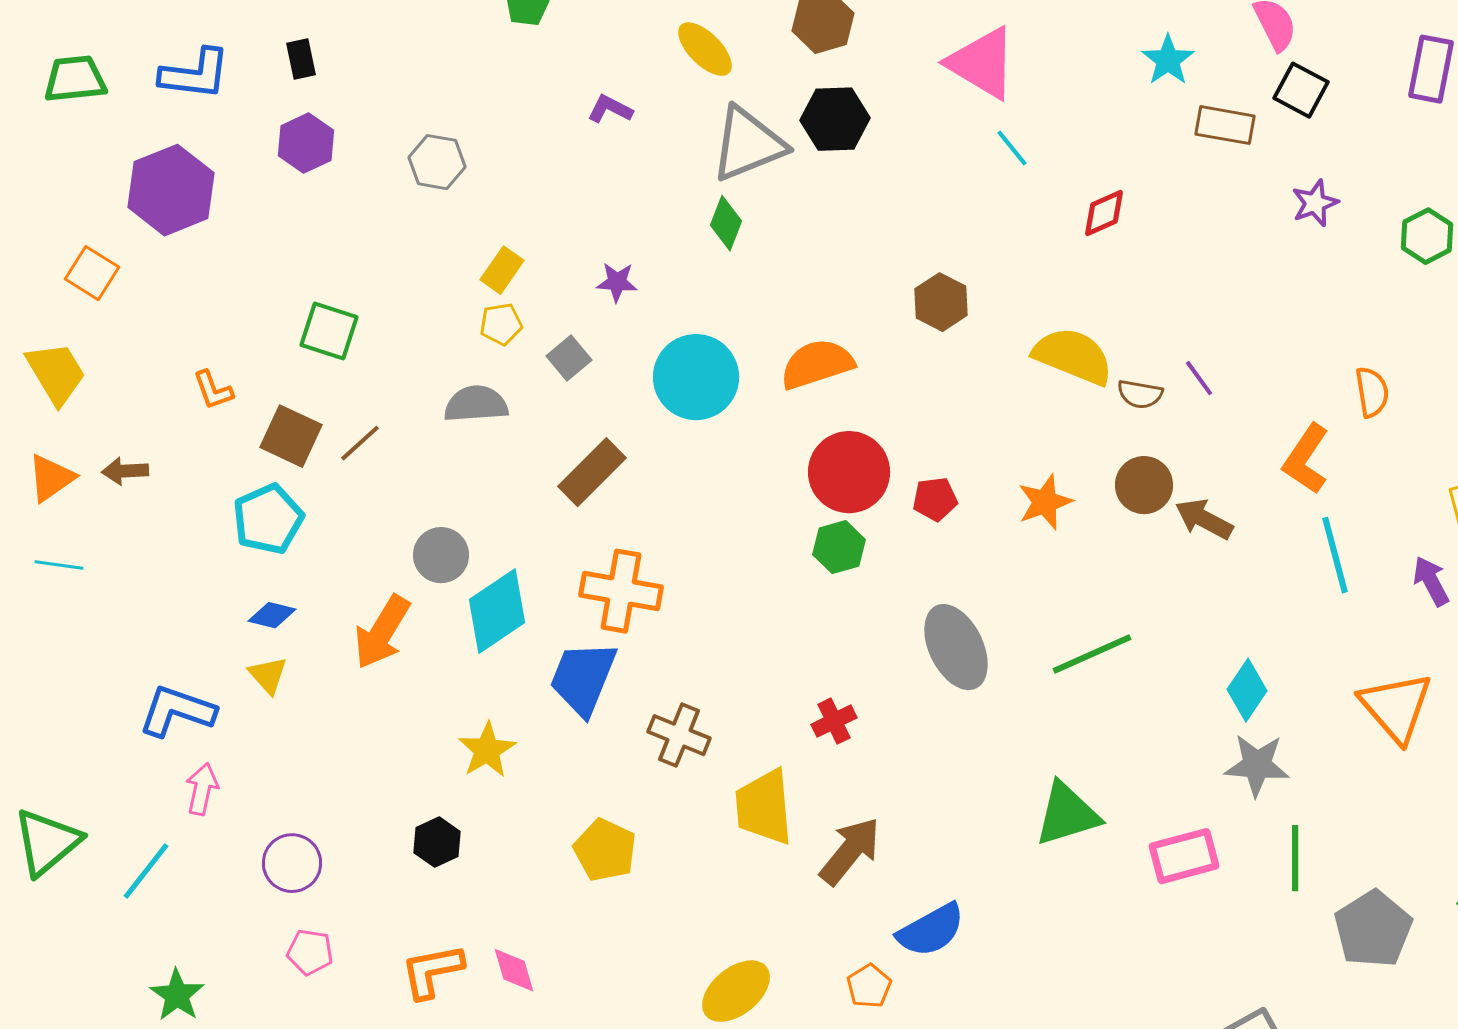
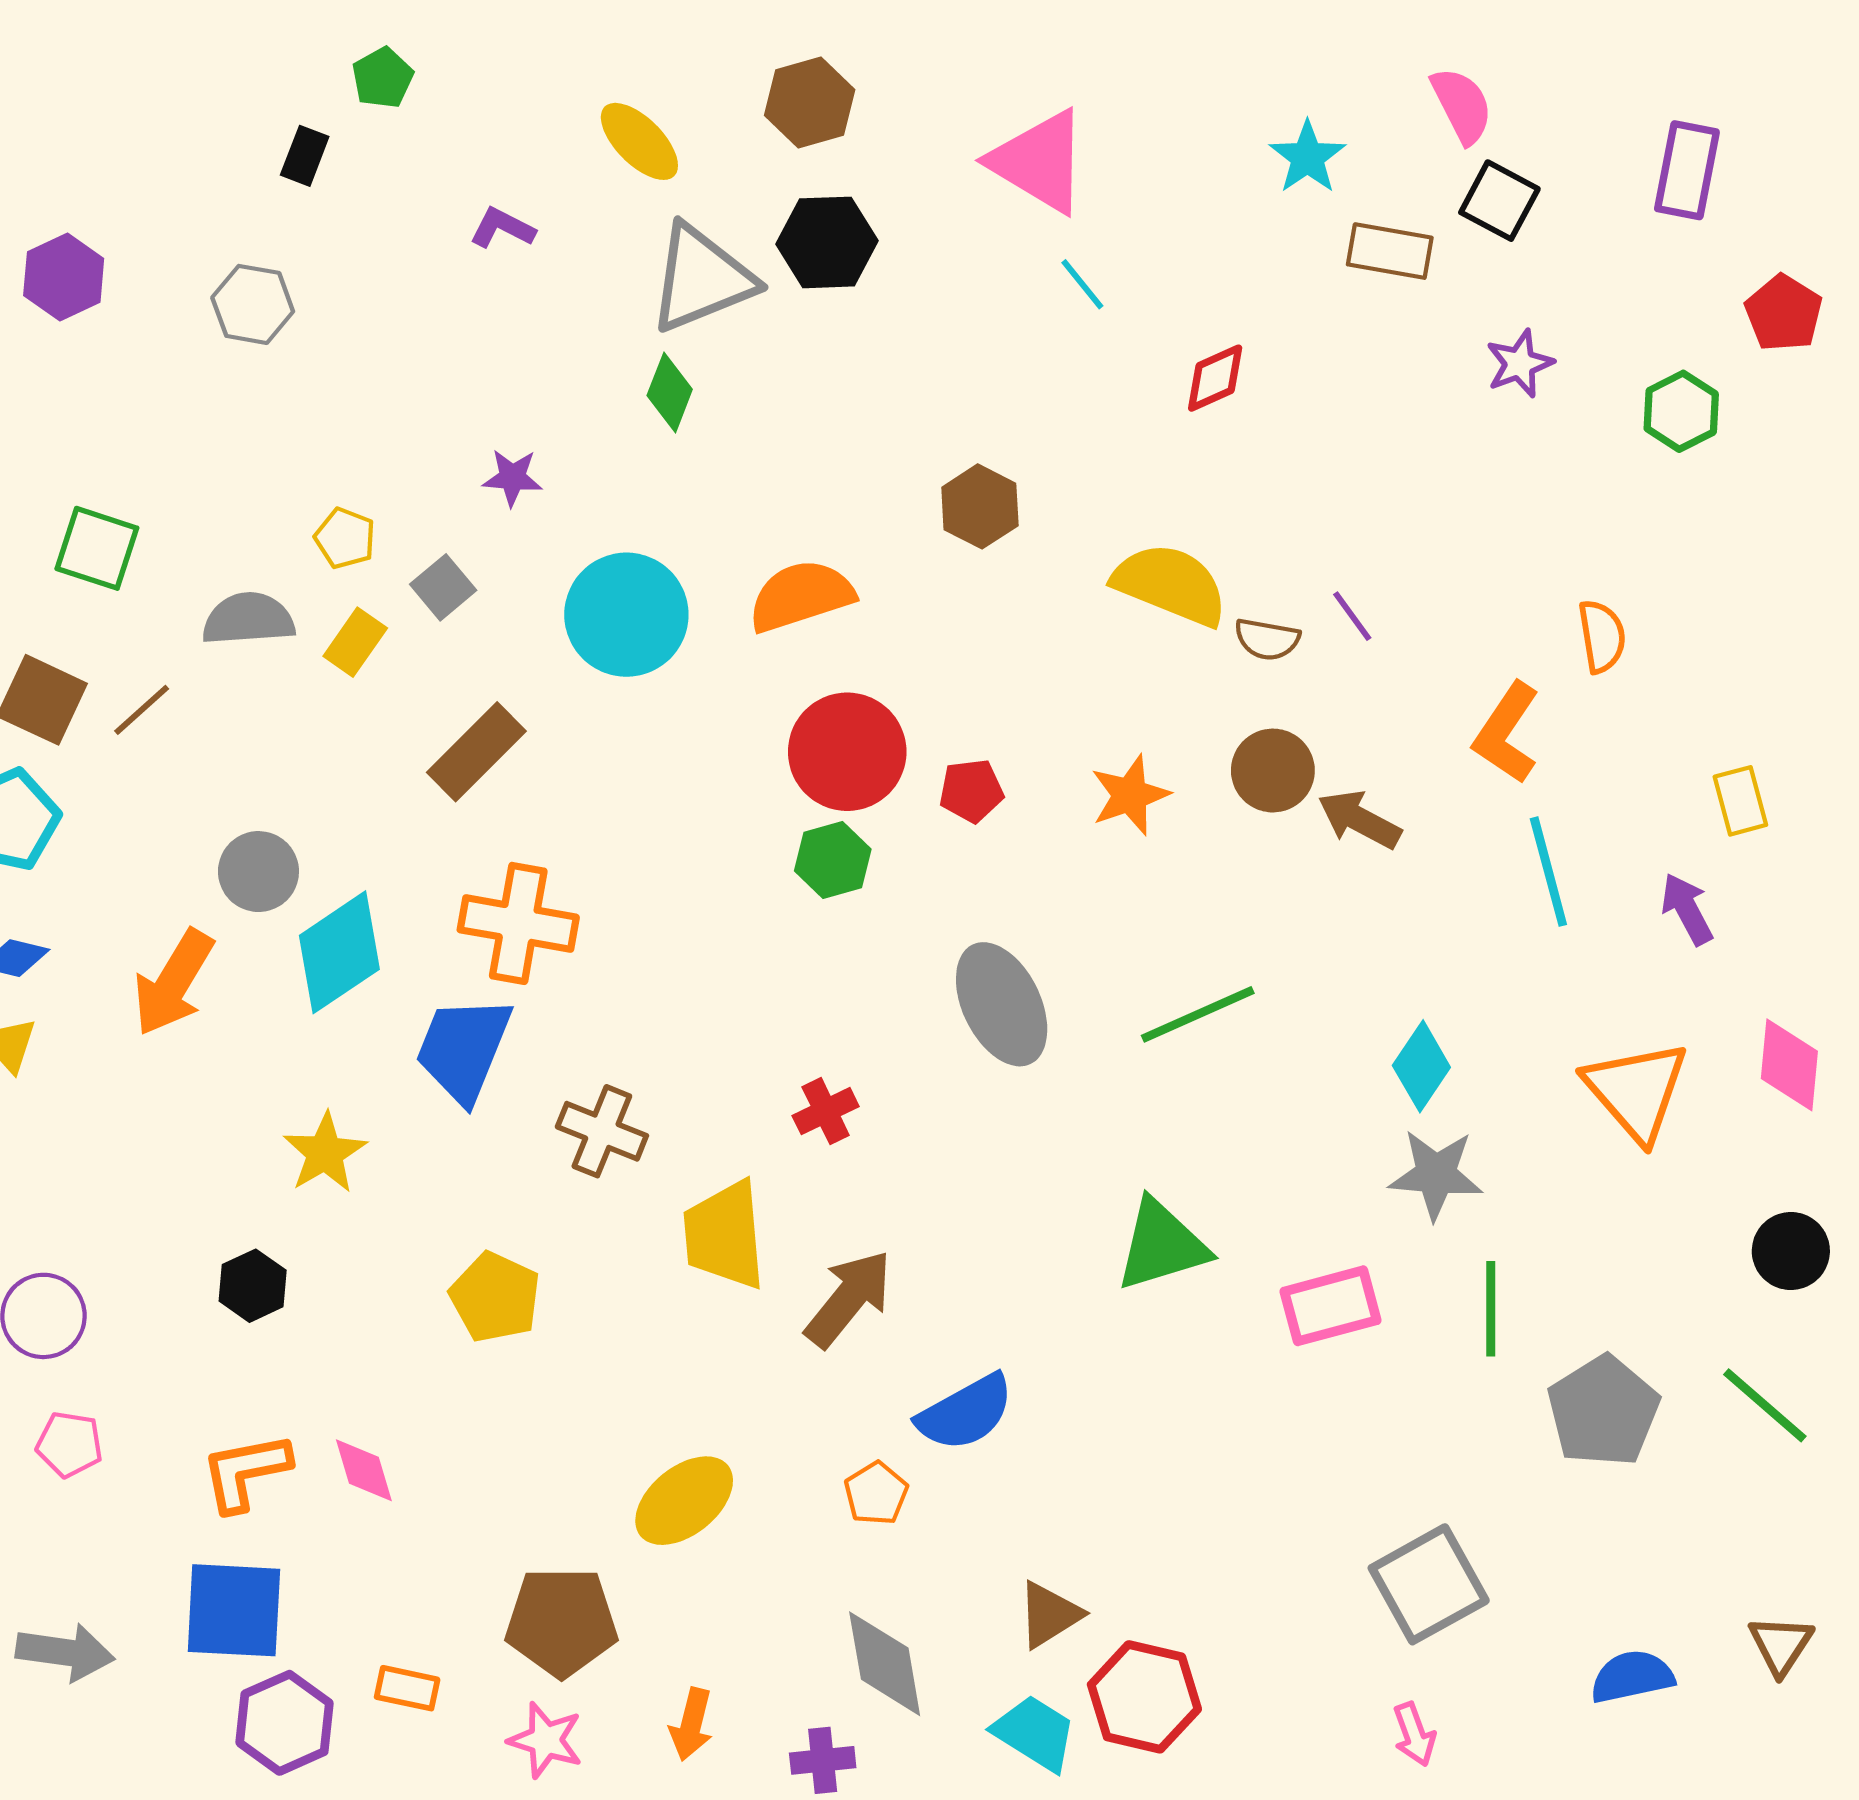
black rectangle: (301, 59) -> (305, 156), moved, turned 33
yellow rectangle: (502, 270) -> (355, 642), moved
yellow pentagon: (501, 324) -> (345, 538), turned 30
gray semicircle: (476, 404) -> (248, 619), moved

